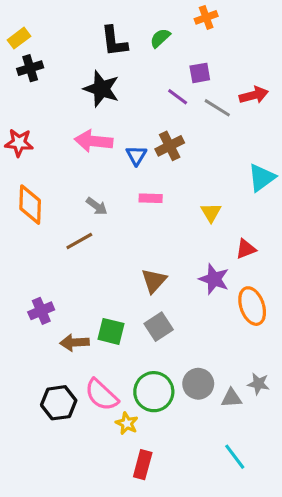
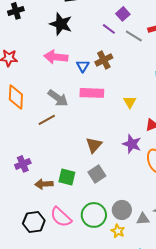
purple square: (200, 73) -> (123, 14), turned -32
pink rectangle: (151, 198) -> (92, 93), size x1.6
gray arrow: (97, 206) -> (58, 98), size x1.5
yellow star: (127, 423) -> (118, 231), moved

